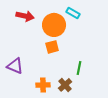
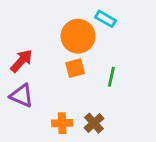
red arrow: (25, 16) -> (22, 61), moved, turned -60
green line: (79, 68) -> (111, 77), moved

